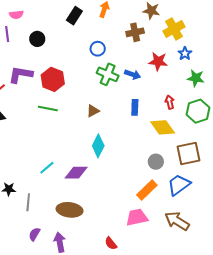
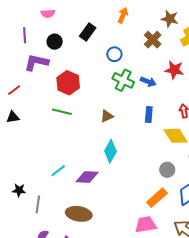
pink semicircle: (16, 15) -> (48, 14), moved
black rectangle: (74, 16) -> (88, 32), moved
brown cross: (135, 32) -> (153, 40), turned -36
purple L-shape: (21, 75) -> (36, 62), moved

